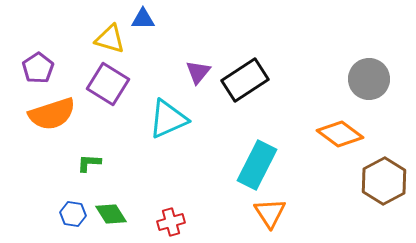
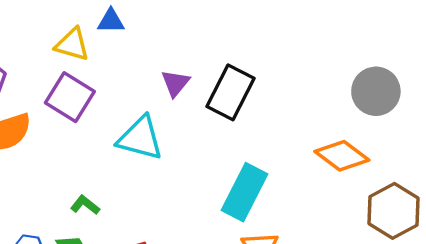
black rectangle: (245, 80) -> (230, 92), turned -30
cyan triangle: (168, 119) -> (140, 138), turned 39
green L-shape: (89, 163) -> (85, 205), moved, turned 35

